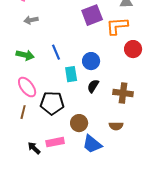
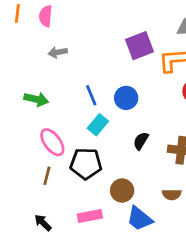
green arrow: (25, 55) -> (36, 99), moved
blue circle: (91, 61) -> (126, 98), moved
cyan rectangle: (71, 74) -> (98, 125), moved, turned 49
black arrow: (34, 148) -> (43, 223), moved

